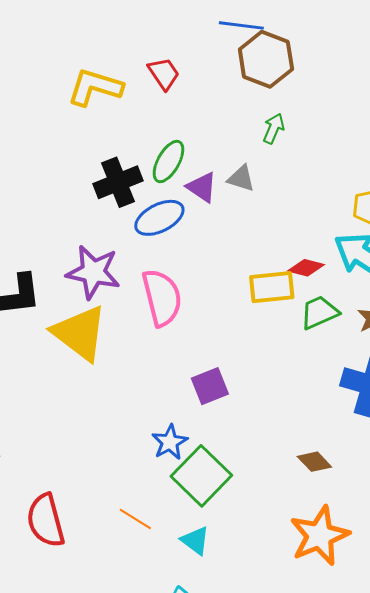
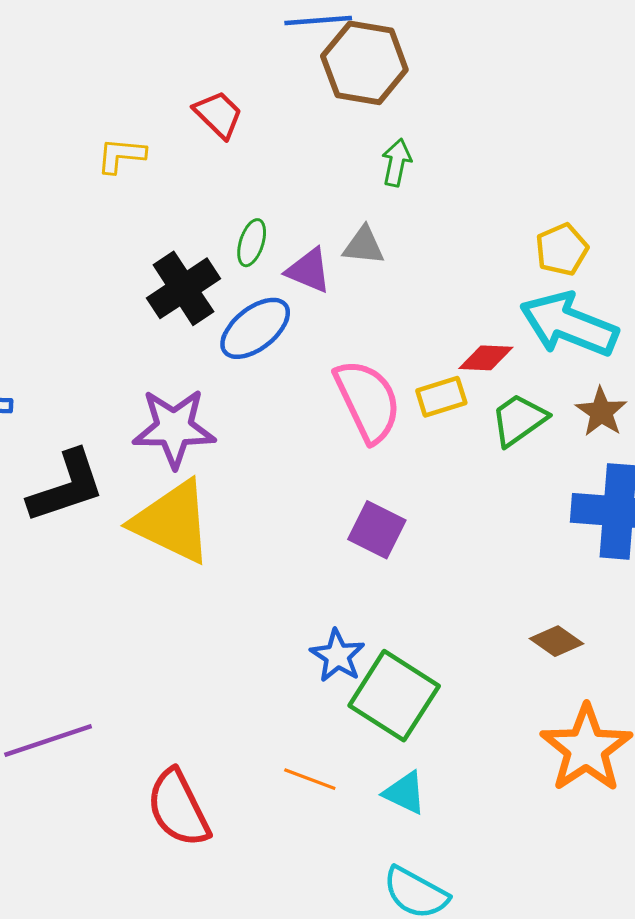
yellow L-shape: (95, 87) -> (121, 155), size x0.6
green ellipse: (168, 162) -> (252, 243), size x0.7
yellow rectangle: (272, 287) -> (441, 397), size x0.7
pink semicircle: (162, 298) -> (368, 401), moved
purple square: (210, 386) -> (377, 530), moved, turned -30

